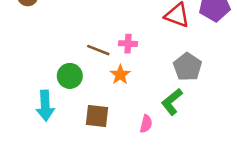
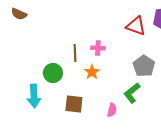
brown line: (98, 50) -> (75, 53), turned 66

